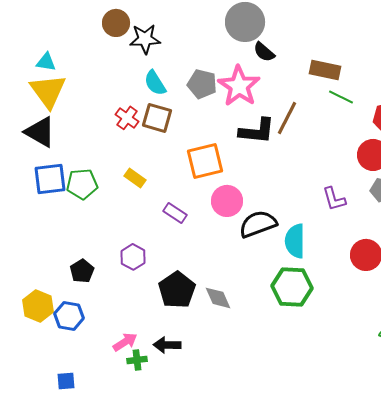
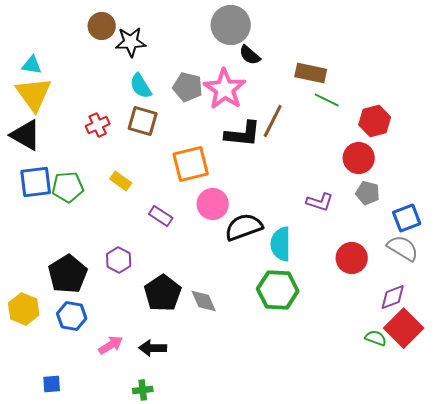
red cross: (127, 118) -> (98, 125), moved, turned 30
purple L-shape: (334, 199) -> (320, 202), turned -56
black pentagon: (82, 271) -> (68, 274), size x1.6
blue hexagon: (69, 316) -> (72, 316), moved
green cross: (137, 360) -> (143, 390), moved

